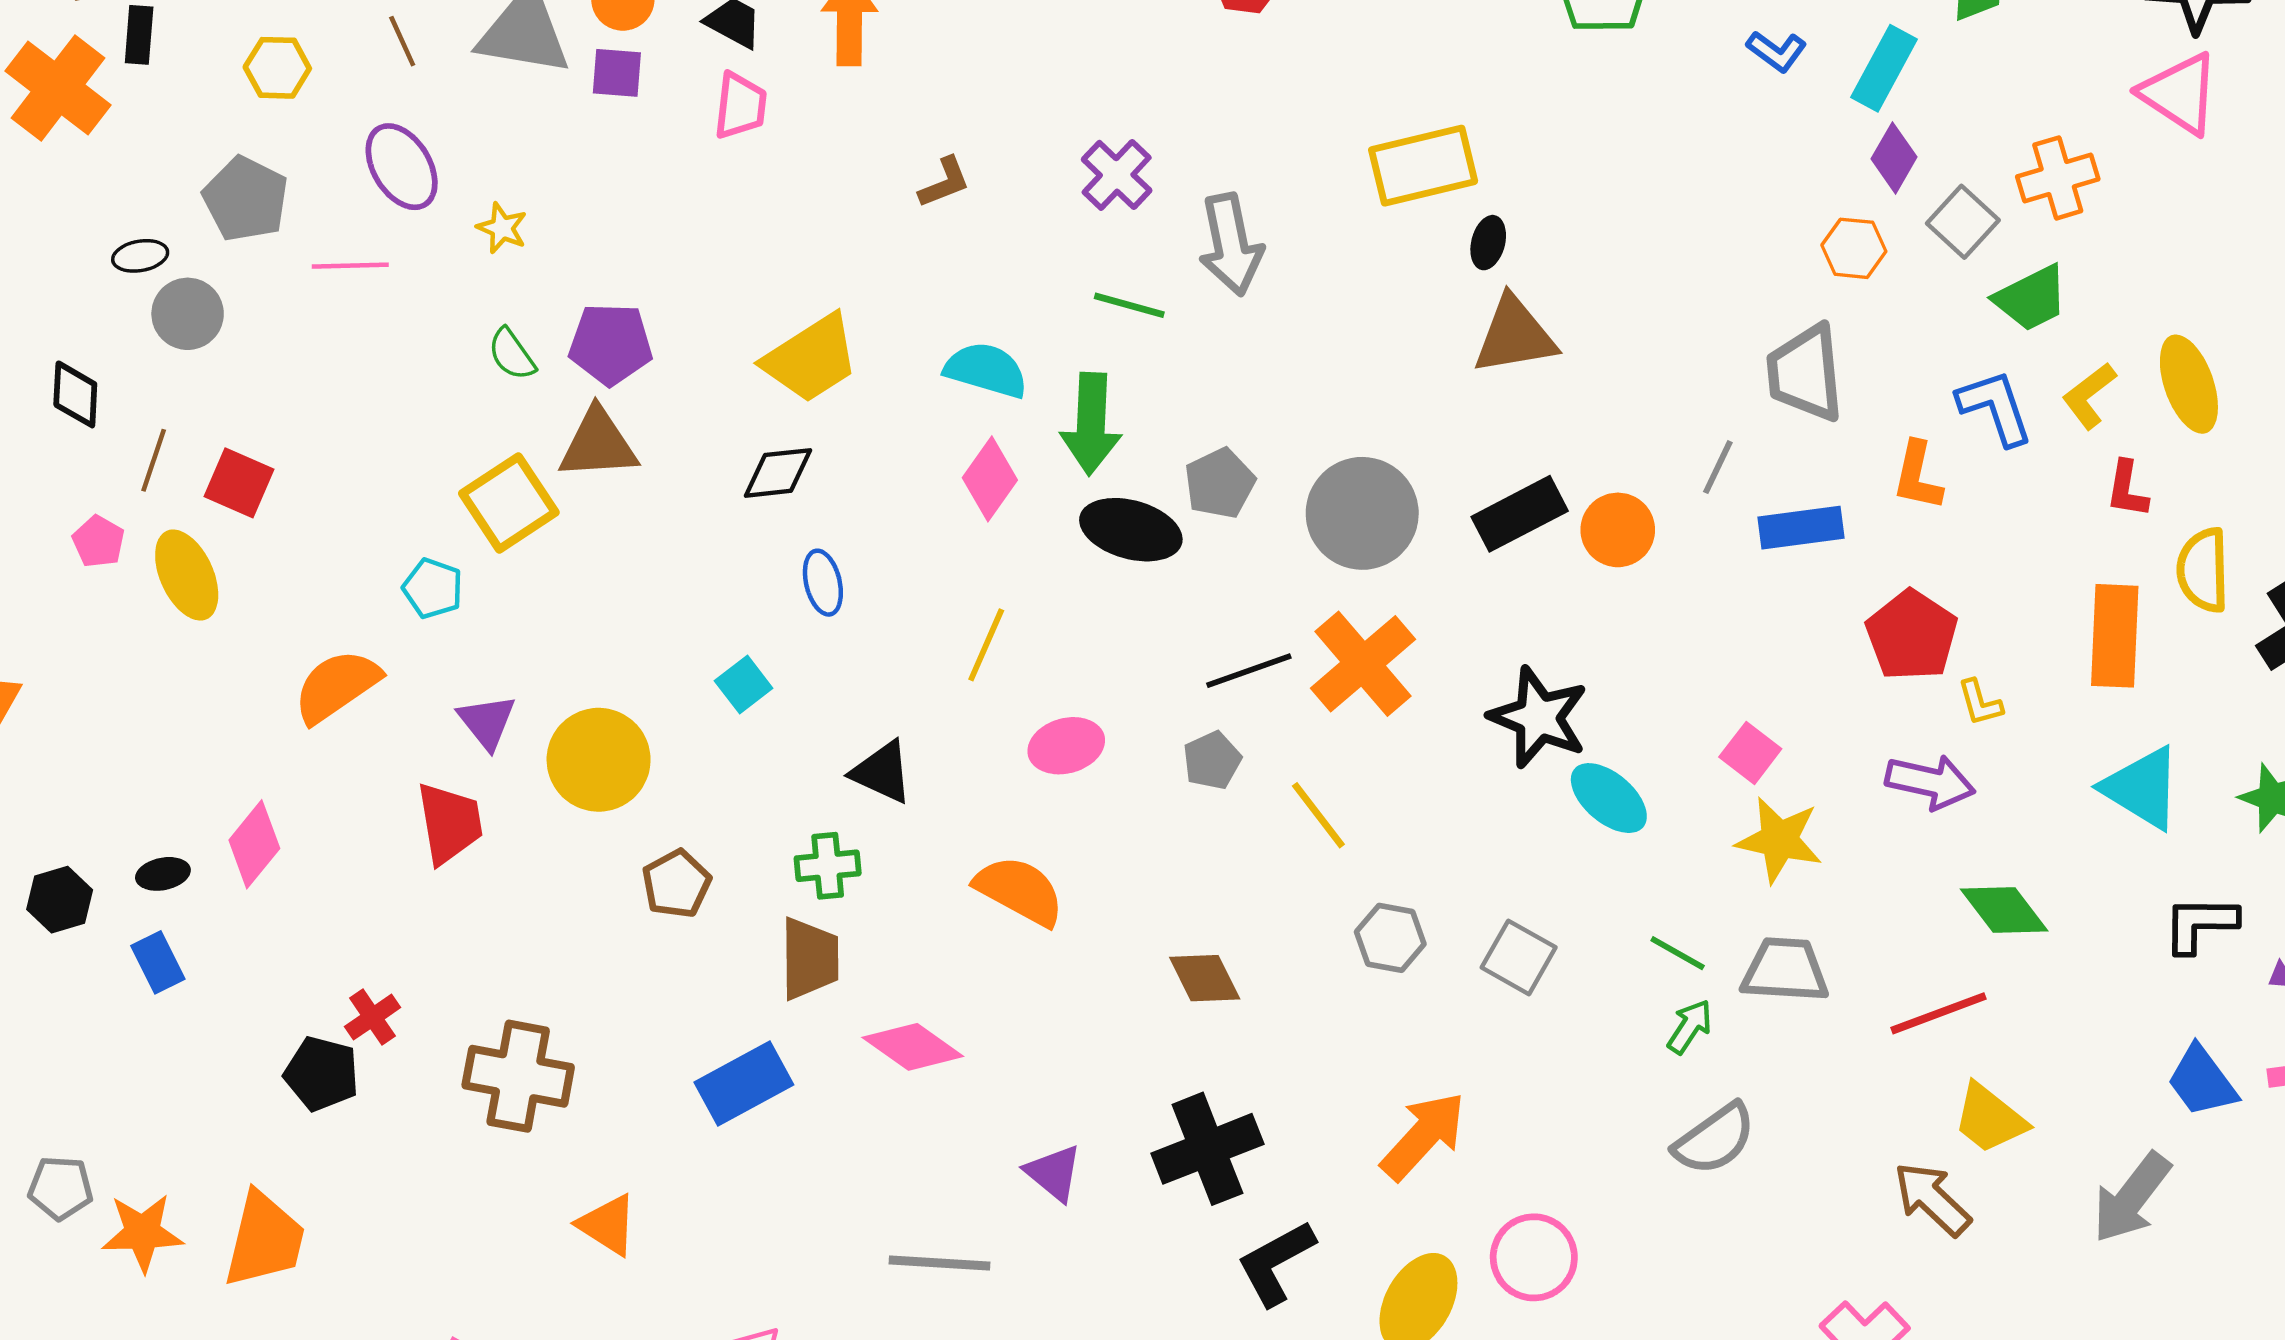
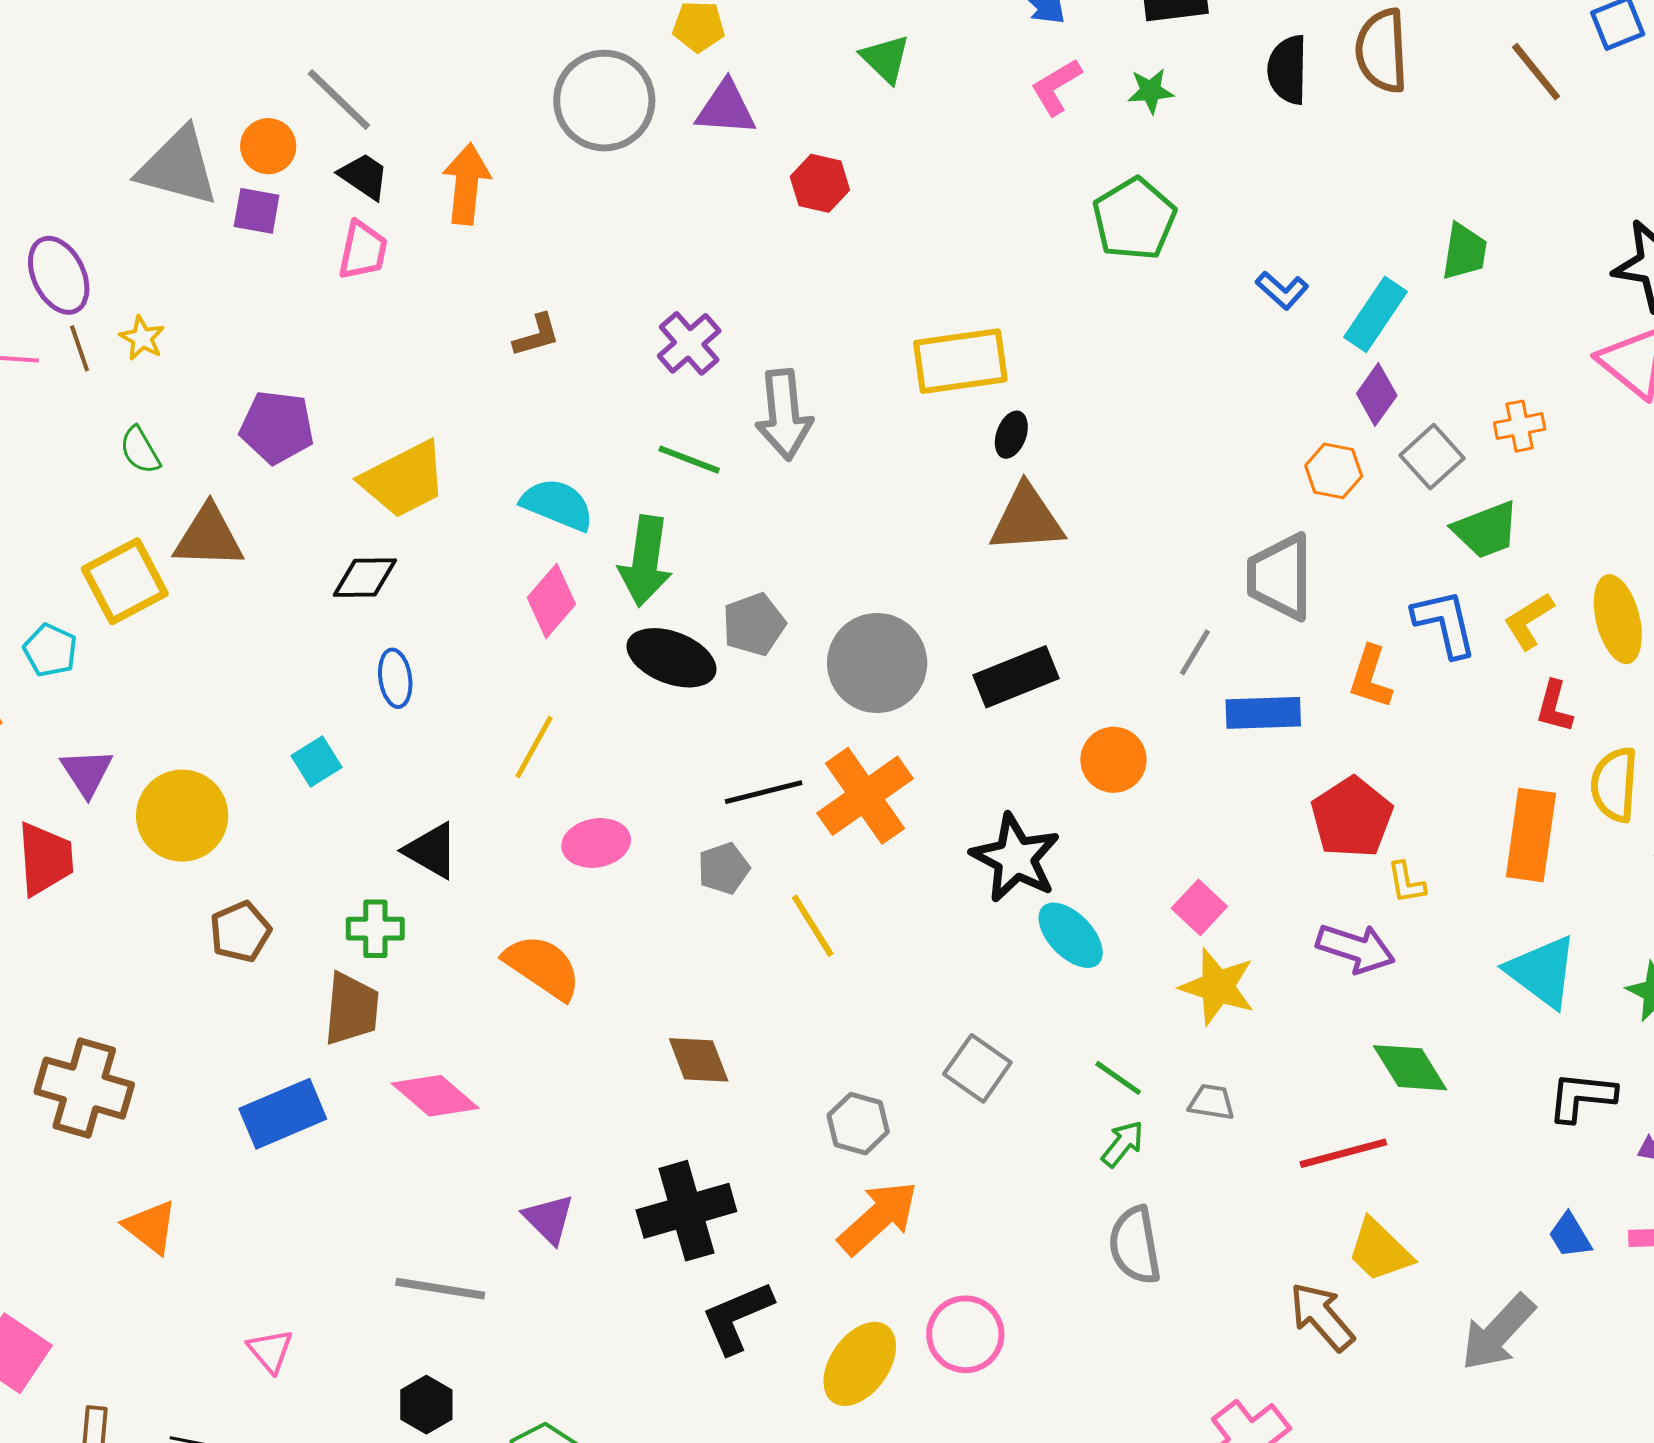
brown line: (402, 41) -> (80, 348), moved
orange cross: (2058, 178) -> (1520, 426), size x0.7
purple pentagon: (611, 344) -> (277, 427), moved
orange circle: (1618, 530) -> (1113, 760), moved
gray hexagon: (1390, 938) -> (858, 1124), moved
gray trapezoid: (1785, 970) -> (1212, 1102), size x0.6
blue trapezoid: (2202, 1081) -> (1570, 1236), size x0.7
gray semicircle: (1715, 1139) -> (1135, 1245), turned 110

